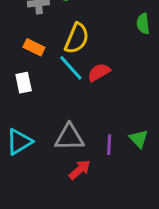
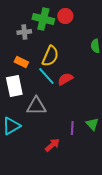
white rectangle: (24, 83) -> (14, 86), size x1.5
gray triangle: (69, 137) -> (36, 106), moved

